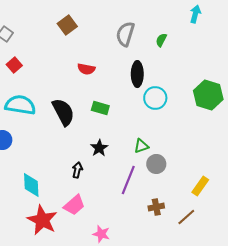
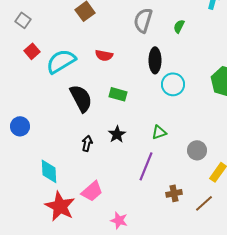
cyan semicircle: (20, 105) -> (61, 61), moved, turned -40
gray circle: (156, 164) -> (197, 150), moved
black arrow: (77, 170) -> (87, 143), moved

